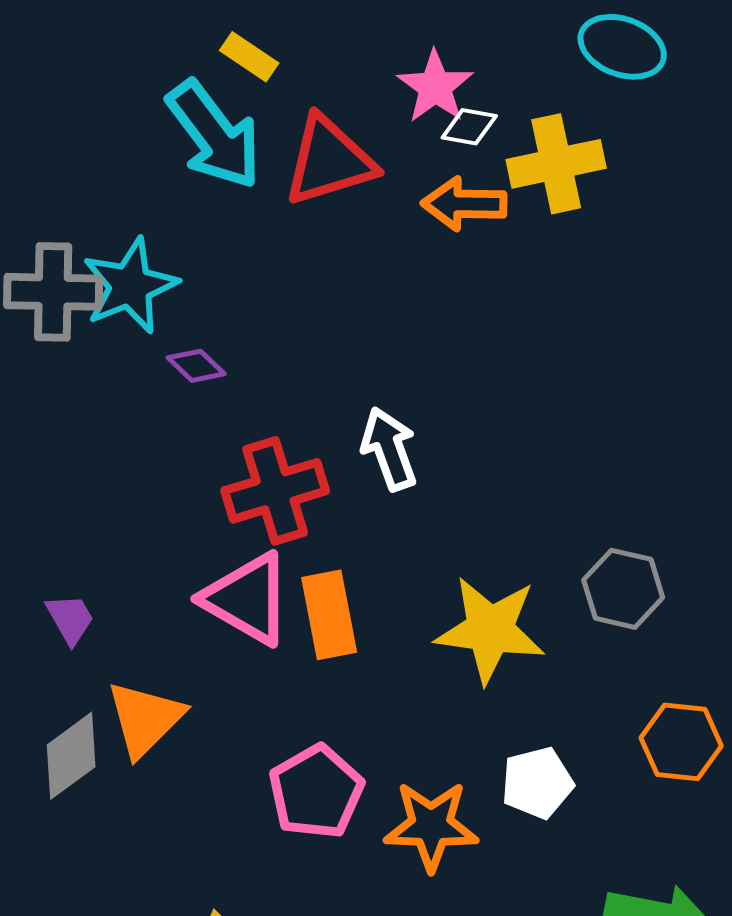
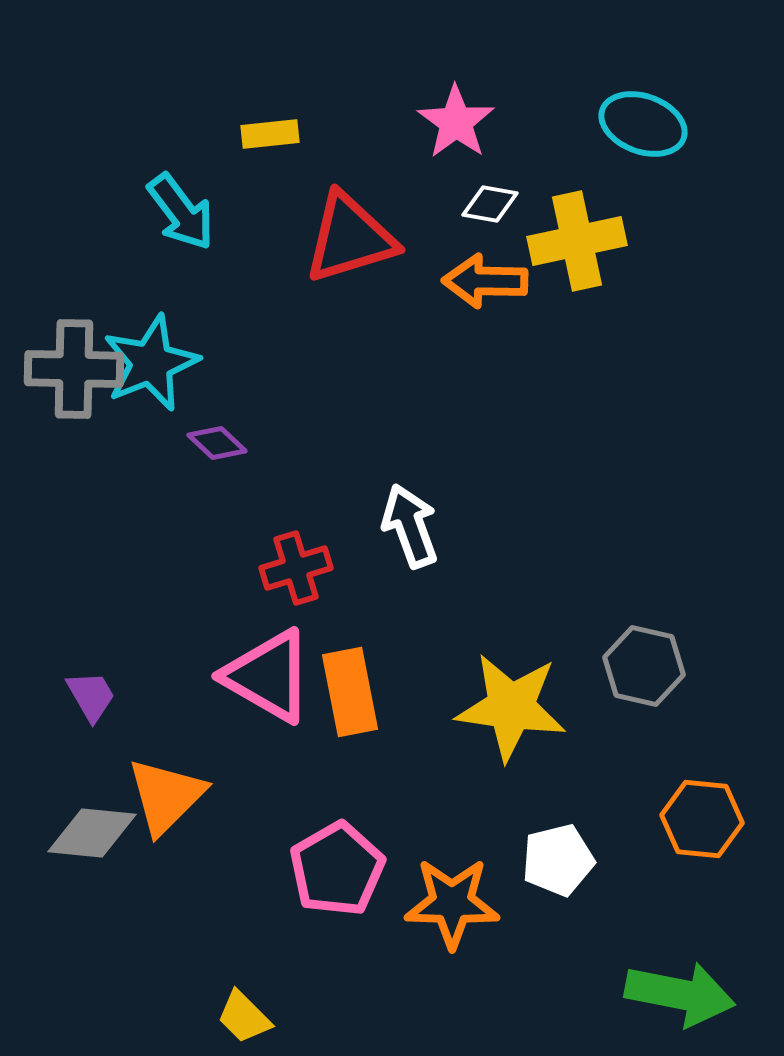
yellow rectangle: (249, 57) -> (270, 134), turned -40
pink star: (435, 87) -> (456, 122), moved
cyan arrow: (214, 135) -> (181, 212), moved, size x0.7
red cross: (275, 491) -> (296, 568), size x0.7
gray diamond: (71, 756) -> (92, 833), turned 42

